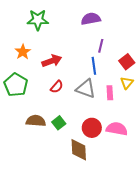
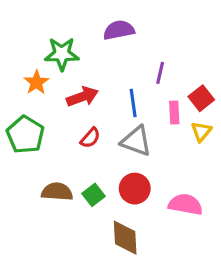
purple semicircle: (91, 19) -> (119, 30), moved
green star: (38, 20) -> (62, 54), moved
blue line: (94, 66) -> (133, 103), moved
pink rectangle: (110, 93) -> (174, 112), moved
red circle: (92, 128) -> (135, 189), moved

